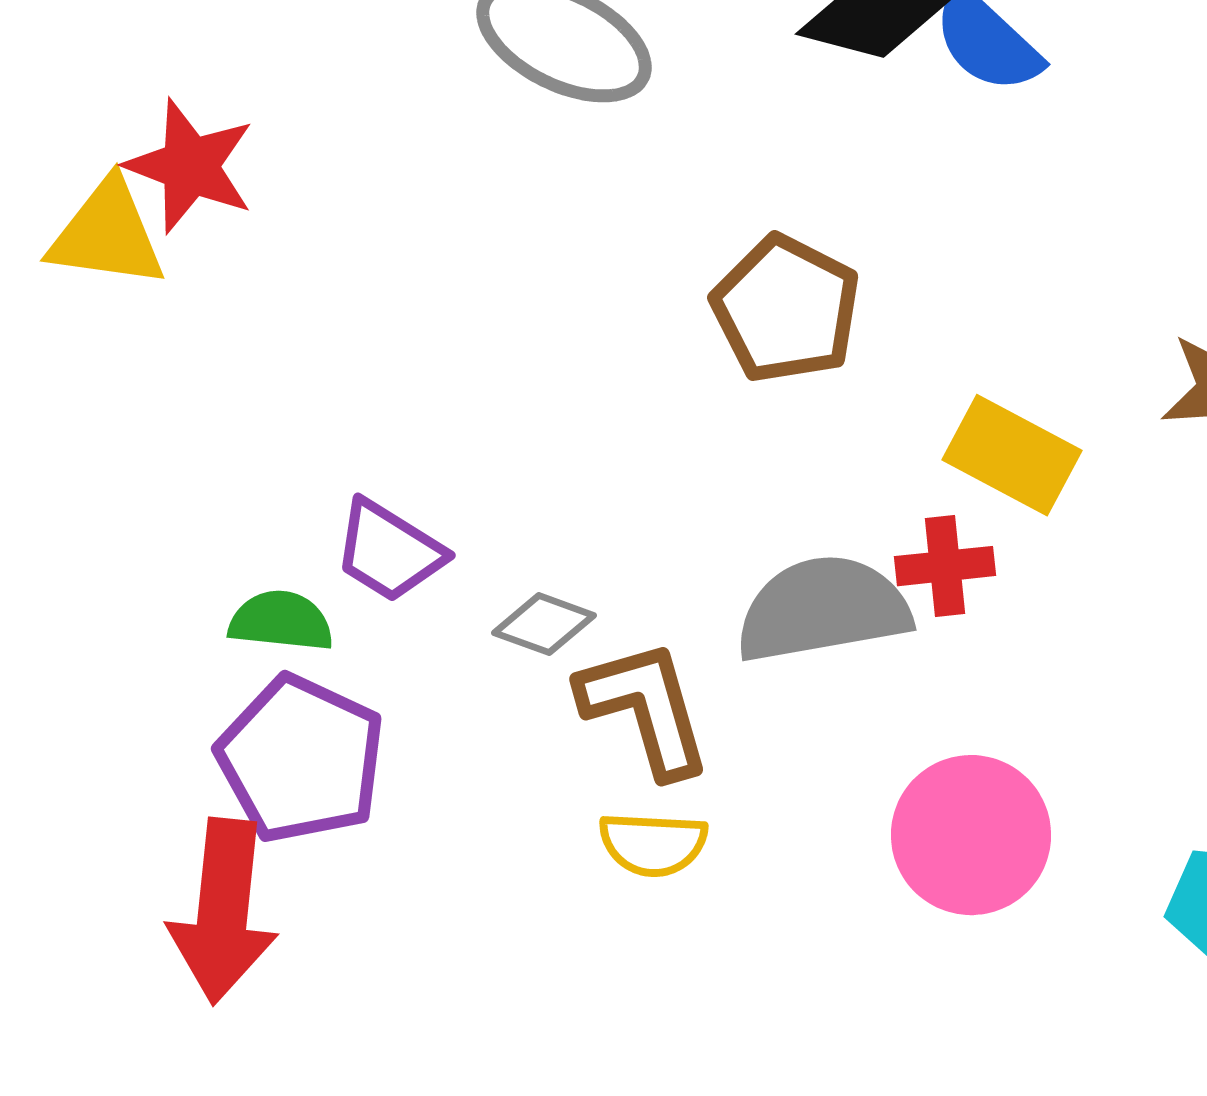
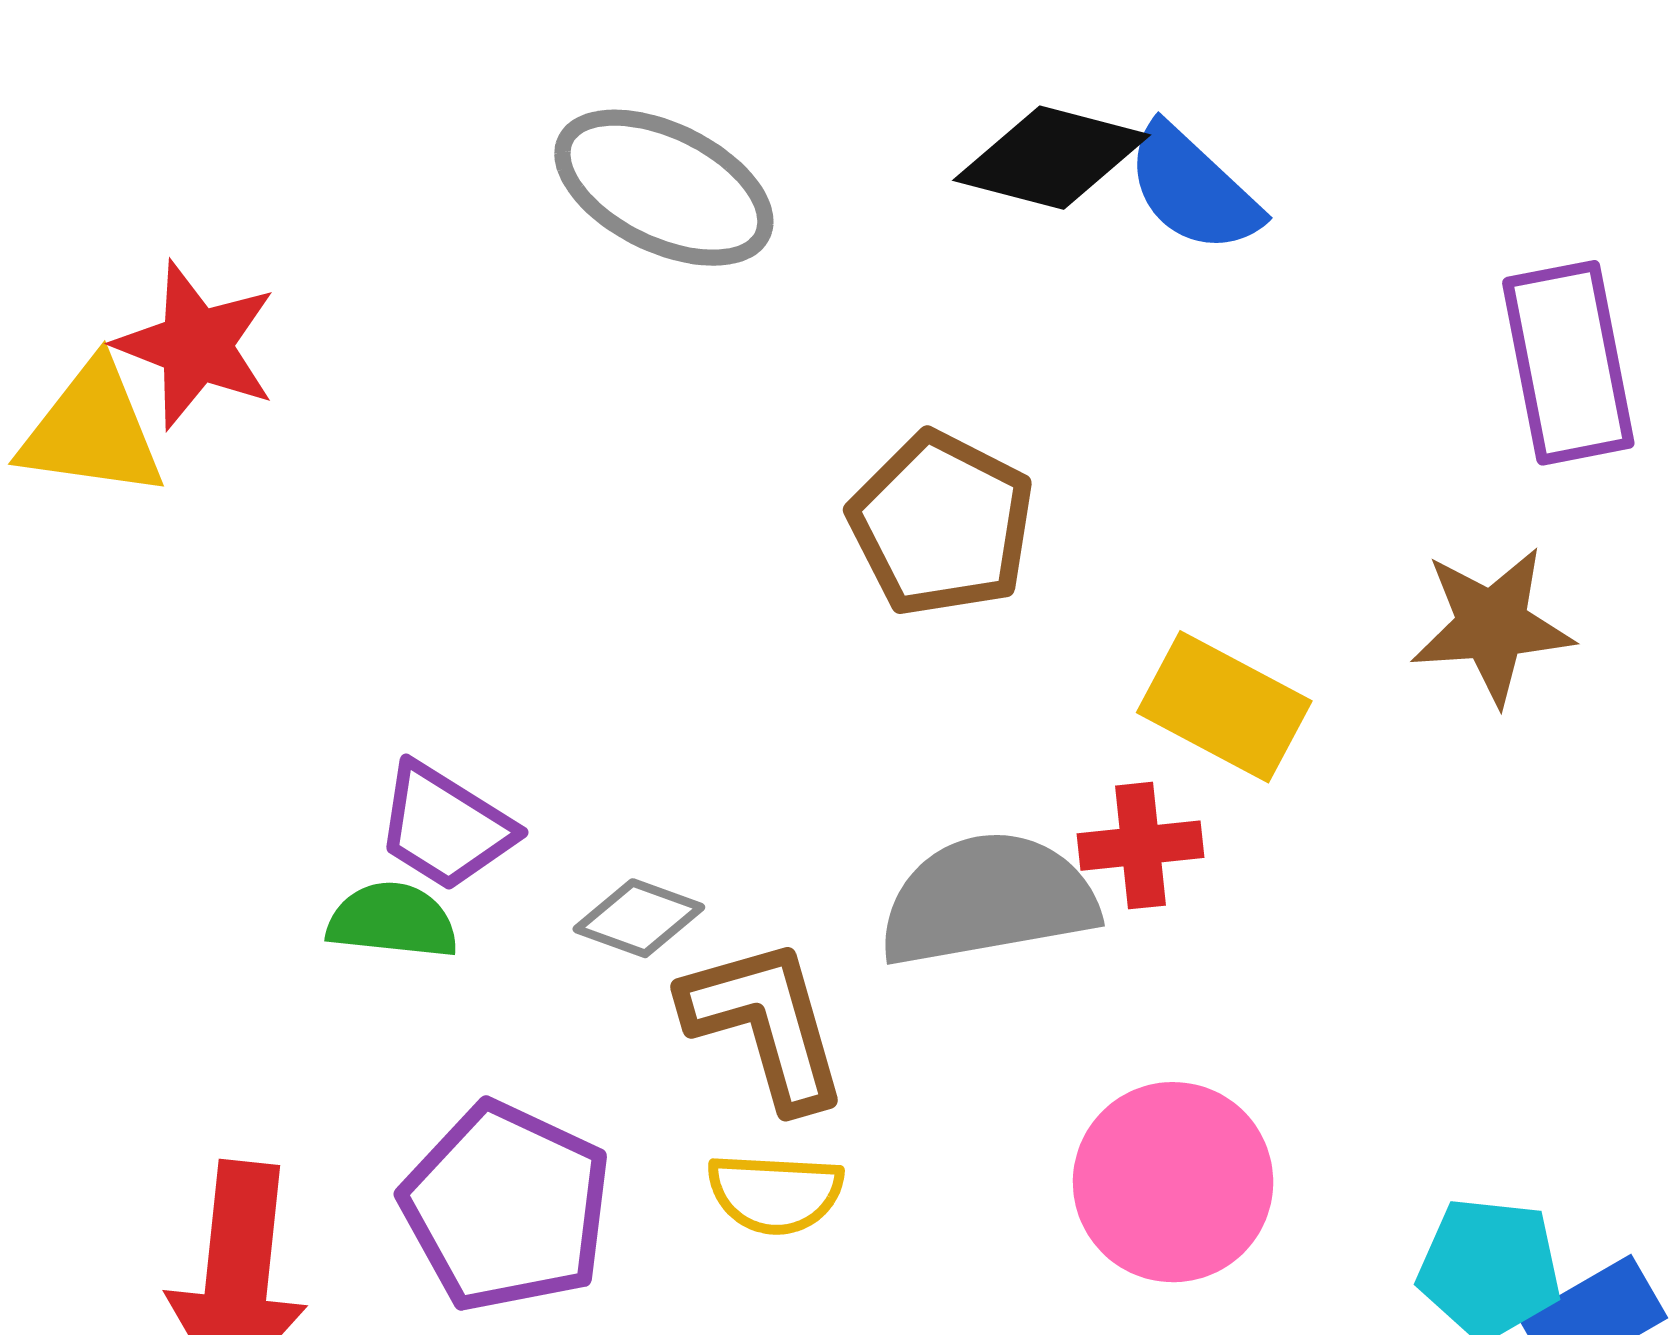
green semicircle: (281, 621) -> (392, 921), moved
purple pentagon: (301, 759) -> (506, 1207), moved

